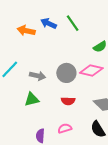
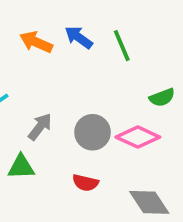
gray arrow: (38, 76) -> (40, 127), turned -77

